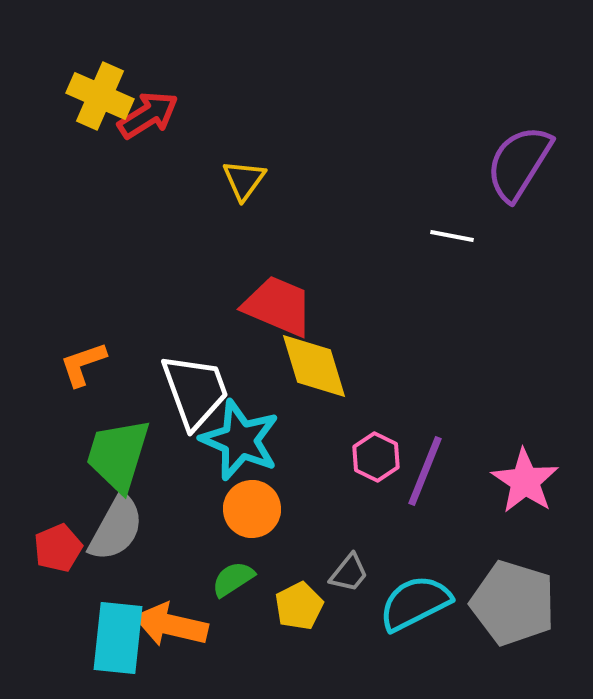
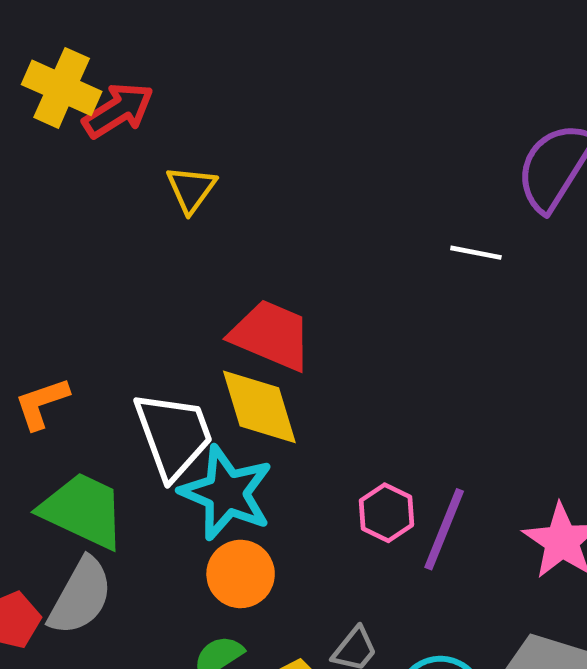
yellow triangle: (244, 180) -> (191, 189), moved
yellow diamond: (314, 366) -> (259, 407), moved
green trapezoid: (118, 455) -> (83, 510), turned 98

